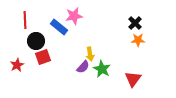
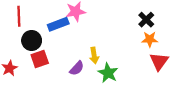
blue rectangle: (59, 27) -> (58, 24), turned -60
purple semicircle: (83, 67) -> (77, 68), moved
red triangle: (133, 79) -> (159, 61), moved

